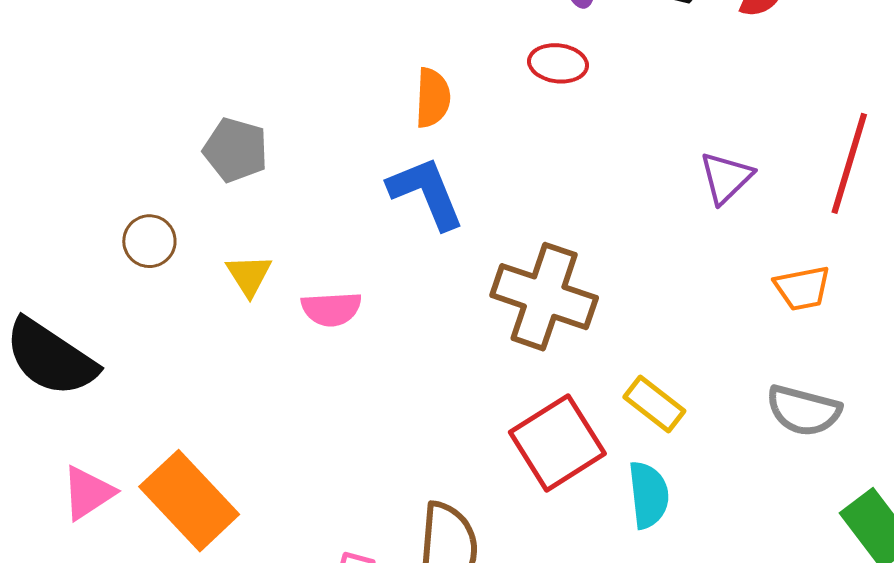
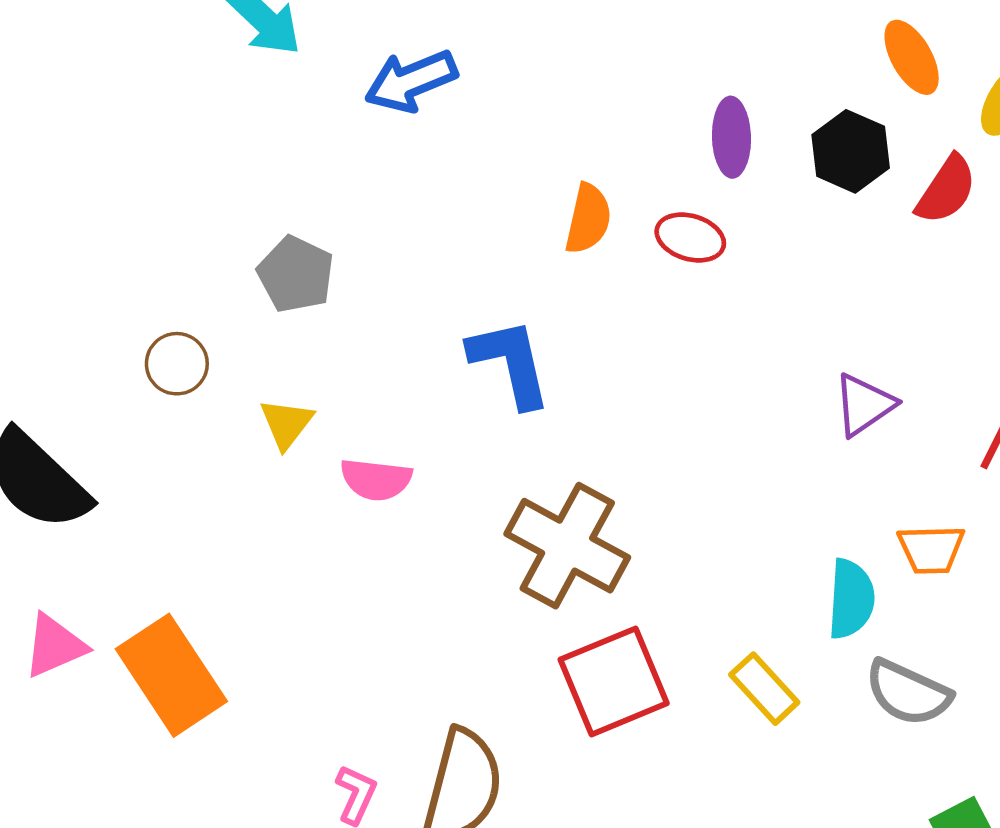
orange semicircle: (433, 98) -> (588, 219), moved
brown cross: (544, 297) -> (567, 546), moved
yellow rectangle: (654, 404) -> (764, 689), moved
cyan semicircle: (649, 495) -> (851, 599), moved

